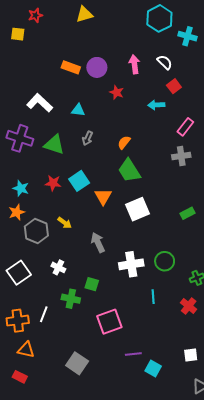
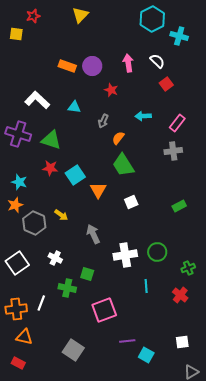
yellow triangle: (84, 14) -> (80, 15), turned -30
cyan arrow: (156, 105) -> (143, 116), moved
gray arrow: (88, 138) -> (103, 121), moved
red star: (53, 183) -> (50, 168), moved
white square: (138, 209) -> (131, 202), size x0.6

